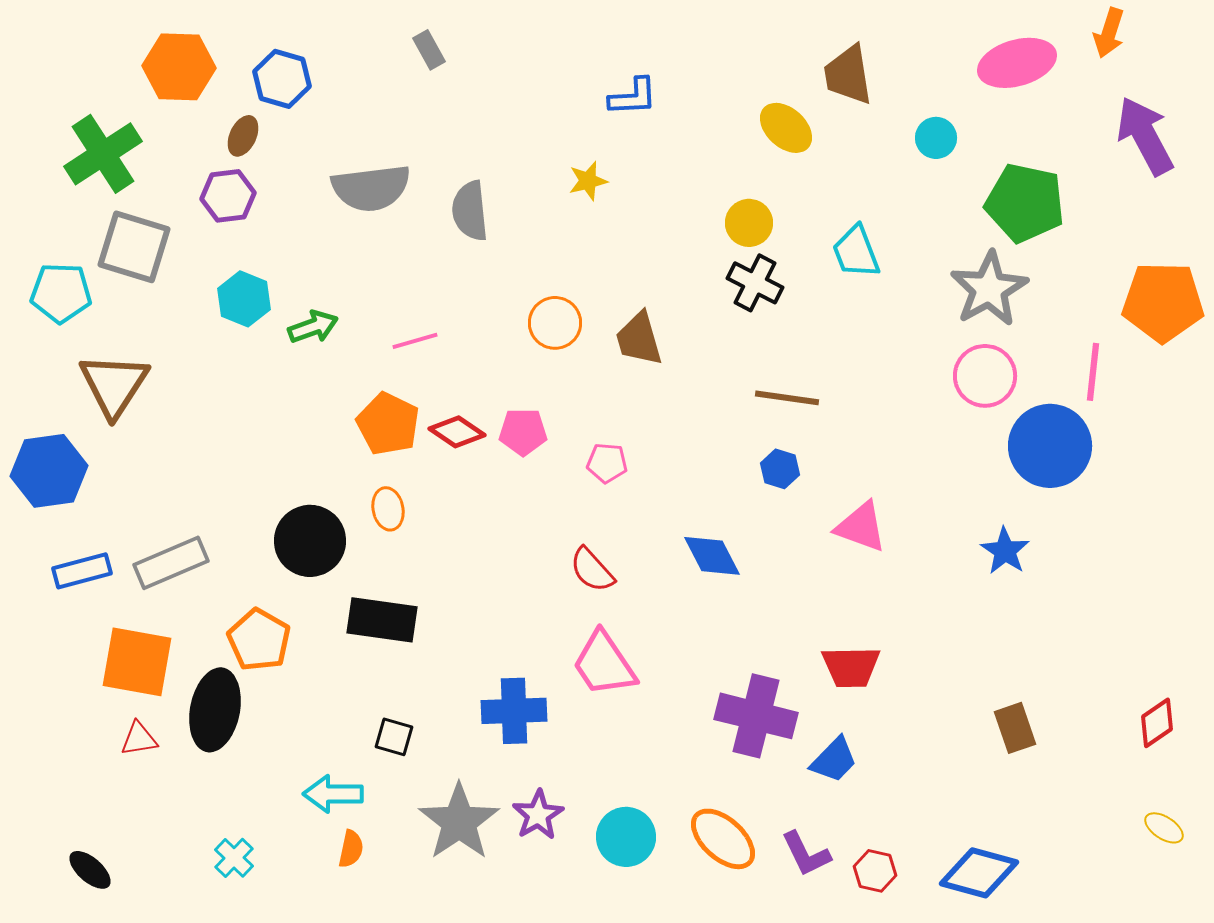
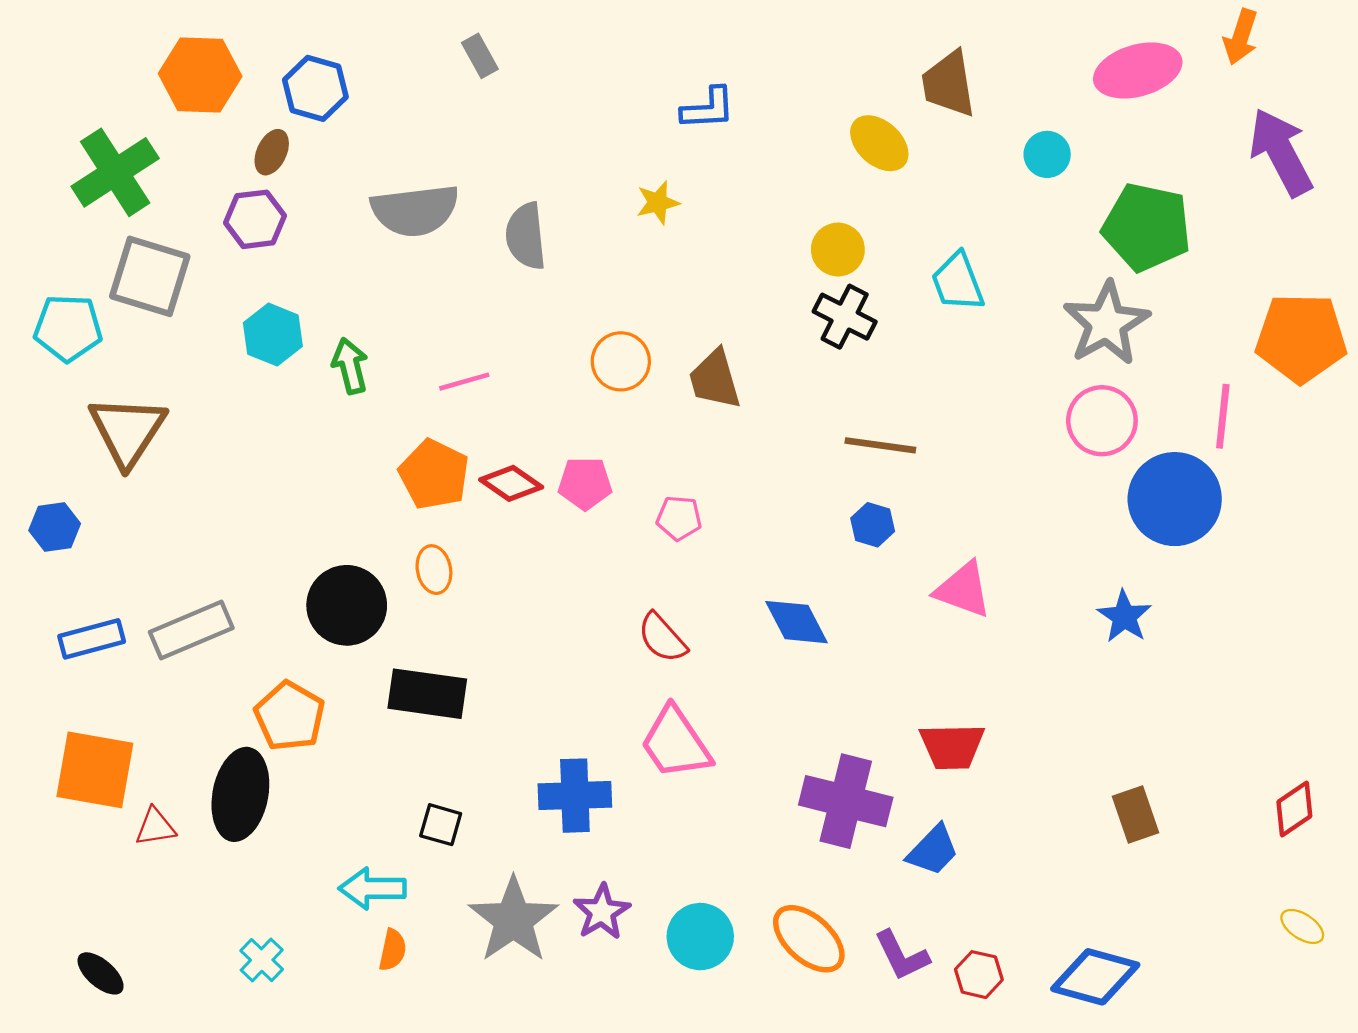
green arrow: (313, 327) -> (350, 366), turned -84
blue hexagon: (49, 471) -> (55, 527), size x0.6
orange square: (137, 662) -> (95, 770), moved

